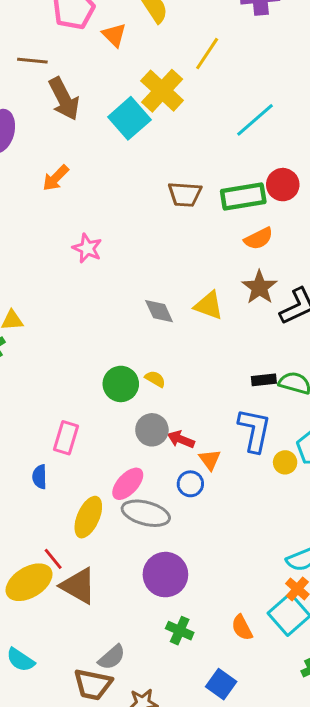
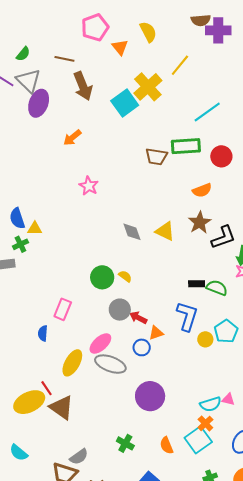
green rectangle: (243, 196) -> (186, 146), moved
orange triangle: (210, 460) -> (156, 333), turned 42
purple circle: (165, 575) -> (150, 396), moved

